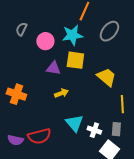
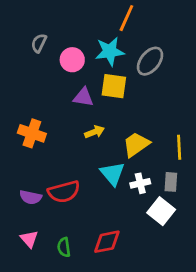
gray ellipse: (109, 31) -> (150, 61), moved
yellow trapezoid: (106, 77) -> (136, 144), moved, turned -75
white cross: (94, 130) -> (140, 183), turned -32

